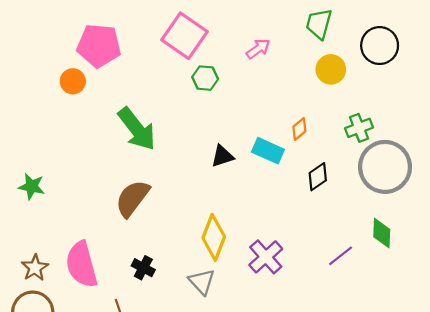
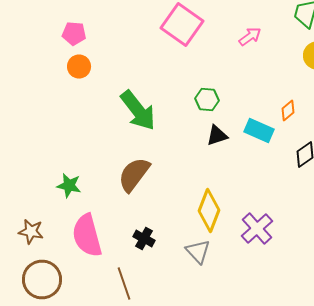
pink pentagon: (99, 46) -> (74, 34), moved, size x0.6
green hexagon: (205, 78) -> (207, 100), moved
green star: (32, 186) -> (69, 186), moved
brown star: (35, 268) -> (31, 232), moved, turned -30

